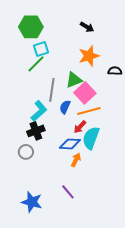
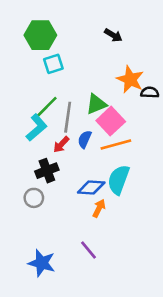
orange star: (89, 56) -> (130, 79), moved, turned -30
green line: (36, 64) -> (47, 107), moved
cyan L-shape: (39, 111) -> (36, 128), moved
red arrow: (80, 127) -> (61, 145), moved

